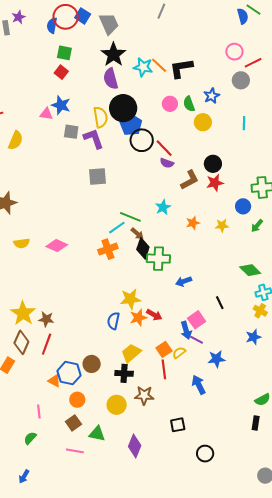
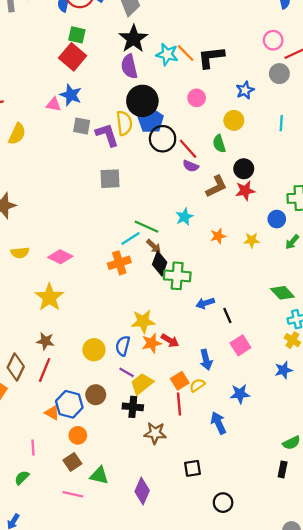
red square: (61, 72) -> (73, 57), size x1.6
green semicircle: (189, 104) -> (219, 144), moved
yellow semicircle: (101, 117) -> (124, 123), moved
black line: (220, 303) -> (227, 316), moved
yellow star: (23, 313) -> (49, 297), moved
pink square: (197, 320) -> (240, 345), moved
purple line: (197, 340) -> (127, 372), moved
yellow circle: (117, 405) -> (94, 350), moved

